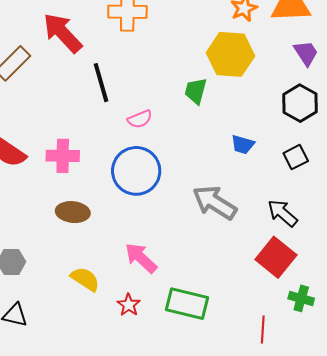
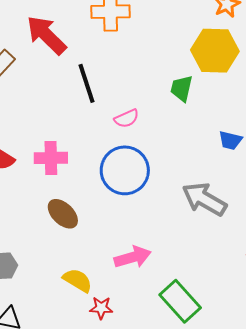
brown ellipse: (73, 212) -> (63, 214), turned 40
pink arrow: (141, 258) -> (133, 257), turned 123
green rectangle: (187, 304) -> (180, 301), turned 36
red star: (129, 305) -> (101, 308), moved, turned -30

